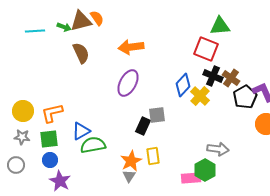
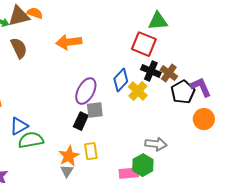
orange semicircle: (97, 18) -> (35, 13), turned -35
purple ellipse: (128, 83) -> (86, 91), moved

